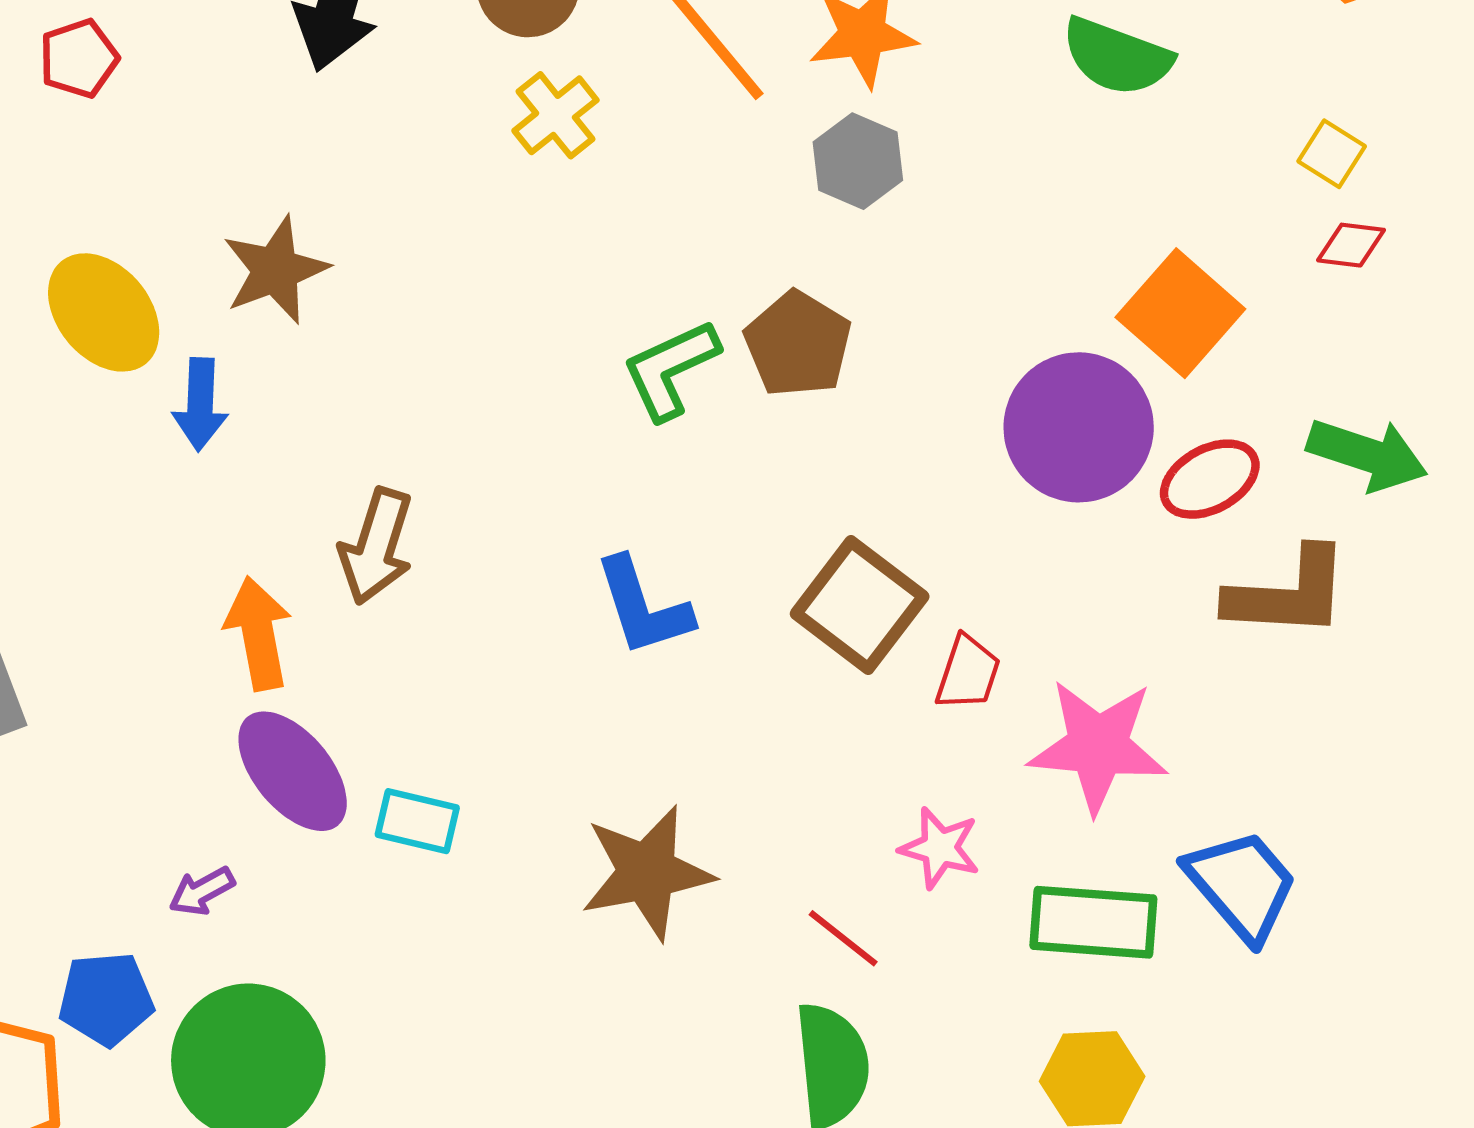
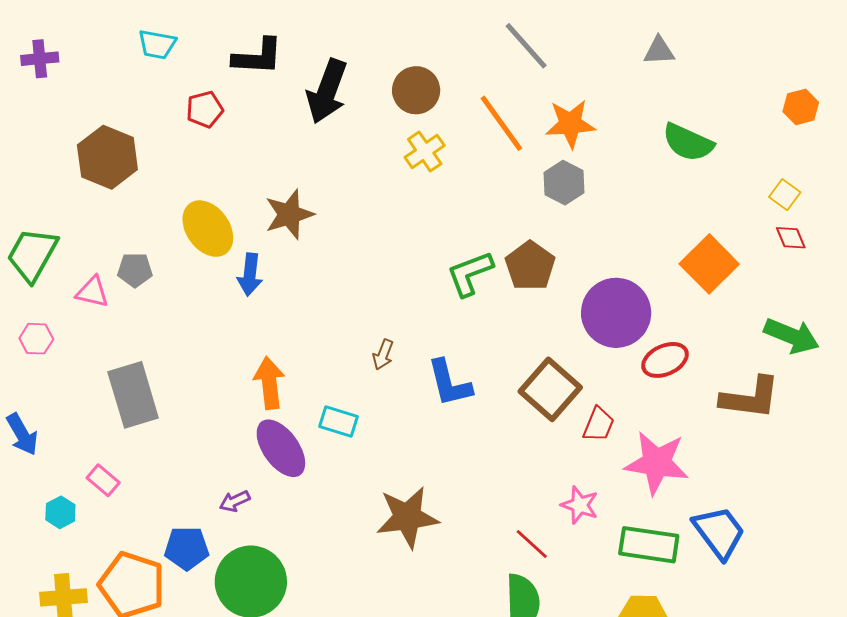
red diamond: (1351, 245) -> (791, 238), turned 56
purple circle: (1079, 427) -> (616, 313), moved
red ellipse: (1210, 479) -> (665, 360), moved
brown arrow: (376, 546) -> (383, 355), moved, size x0.6
cyan rectangle: (417, 821) -> (339, 422), moved
brown star: (647, 872) -> (407, 517), moved

